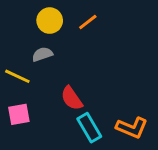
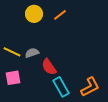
gray semicircle: (42, 54) -> (32, 53), moved
orange L-shape: (132, 128) -> (90, 87), turned -50

